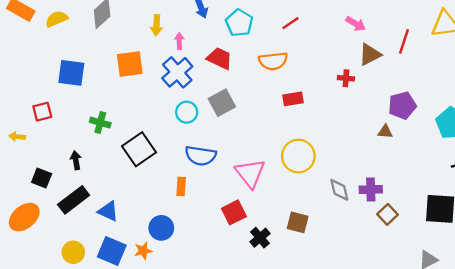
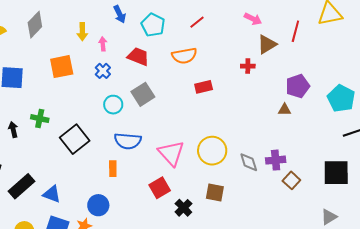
blue cross: (177, 72) -> (103, 71), size x0.6
yellow circle: (298, 156) -> (212, 151), moved
black arrow: (76, 160) -> (13, 130), moved

